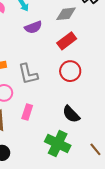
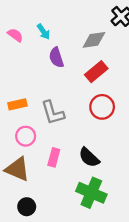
purple semicircle: (33, 27) -> (56, 57), turned 96
black semicircle: (71, 114) -> (89, 157), moved

